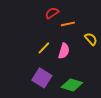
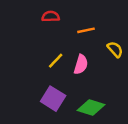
red semicircle: (52, 13) -> (51, 16), moved, turned 32

